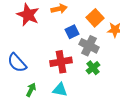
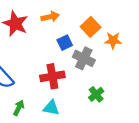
green cross: (93, 68) -> (96, 94), moved

